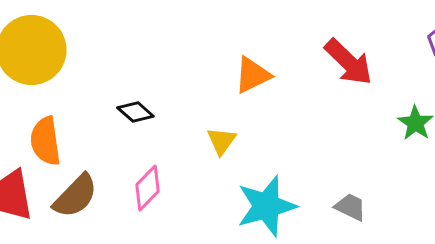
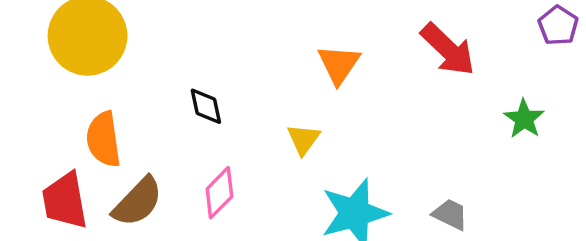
orange triangle: (252, 75) -> (339, 64), turned -30
black diamond: (135, 112) -> (206, 106), turned 36

